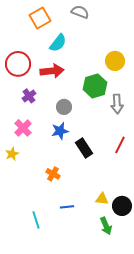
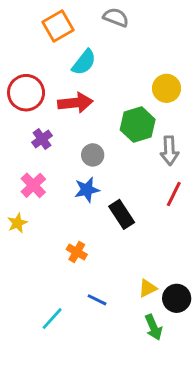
red line: (120, 145) -> (174, 194), moved
yellow triangle: (102, 199) -> (148, 288), turned -32
blue line: (67, 207) -> (97, 300), turned 32
cyan line: (36, 220) -> (52, 319), turned 60

